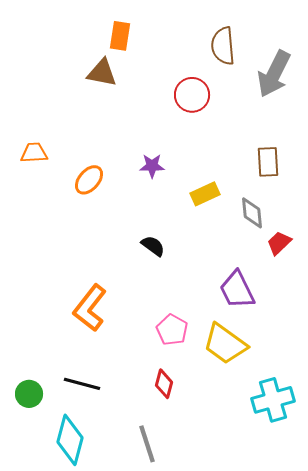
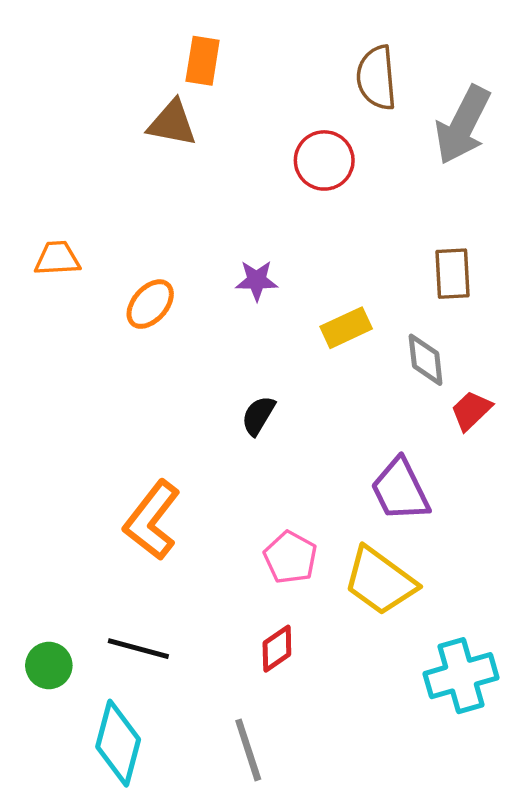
black semicircle: (153, 246) -> (258, 416), turned -95
red diamond: (164, 384) -> (277, 649), turned 40

